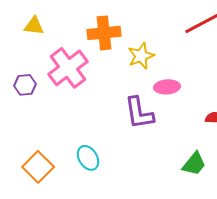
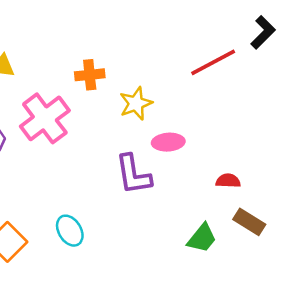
orange cross: (104, 33) -> (90, 75), size x0.7

